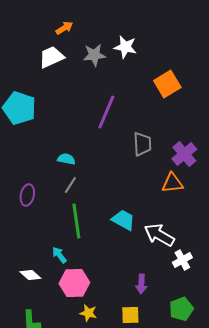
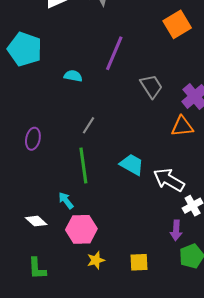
gray trapezoid: (142, 144) -> (151, 86), turned -30
cyan semicircle: (66, 159) -> (73, 76), moved
gray line: (70, 185) -> (89, 125), moved
purple arrow: (141, 284) -> (176, 230), moved
yellow star: (88, 313) -> (96, 260), turned -30

